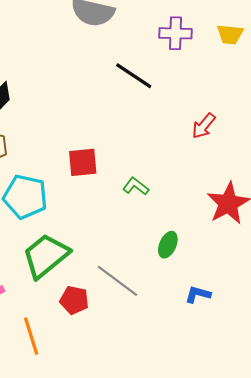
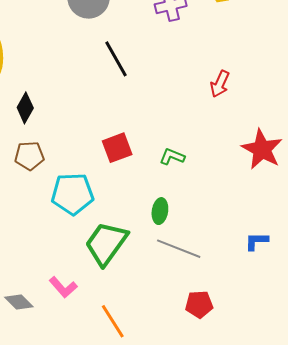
black line: (134, 76) -> (116, 59), moved, turned 42
green ellipse: (168, 245) -> (160, 211), moved
red pentagon: (74, 300) -> (199, 304), moved

